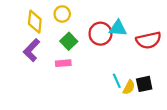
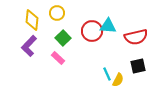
pink rectangle: (63, 63) -> (58, 58), turned 48
black square: (144, 84) -> (138, 66), moved

